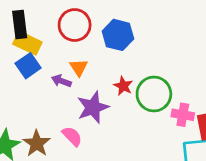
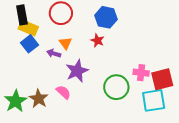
blue hexagon: (118, 35) -> (106, 17), moved
red star: (123, 86) -> (97, 41), moved
green circle: (154, 94) -> (116, 87), moved

